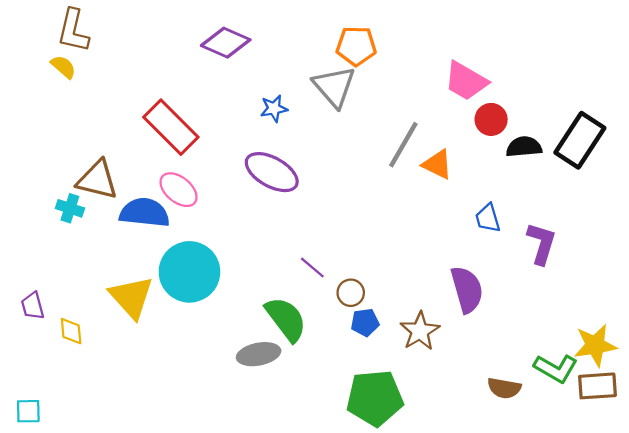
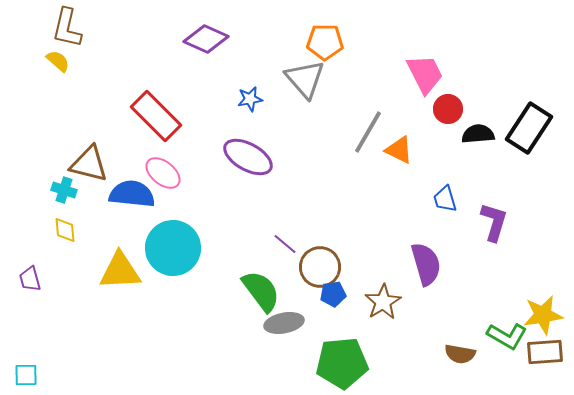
pink trapezoid: (466, 81) -> (425, 74), turned -147
brown circle: (351, 293) -> (320, 267), size x1.6
yellow triangle: (131, 297) -> (120, 271), turned -51
yellow diamond: (71, 331) -> (65, 230), moved
gray ellipse: (259, 354) -> (284, 323), moved

